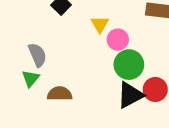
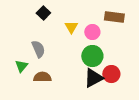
pink circle: (118, 40) -> (92, 32), moved
gray semicircle: (37, 55) -> (38, 49), moved

